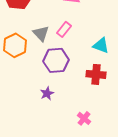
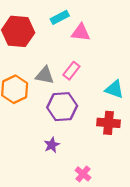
gray triangle: (41, 33) -> (45, 75), turned -36
pink cross: (84, 118) -> (83, 174), moved

